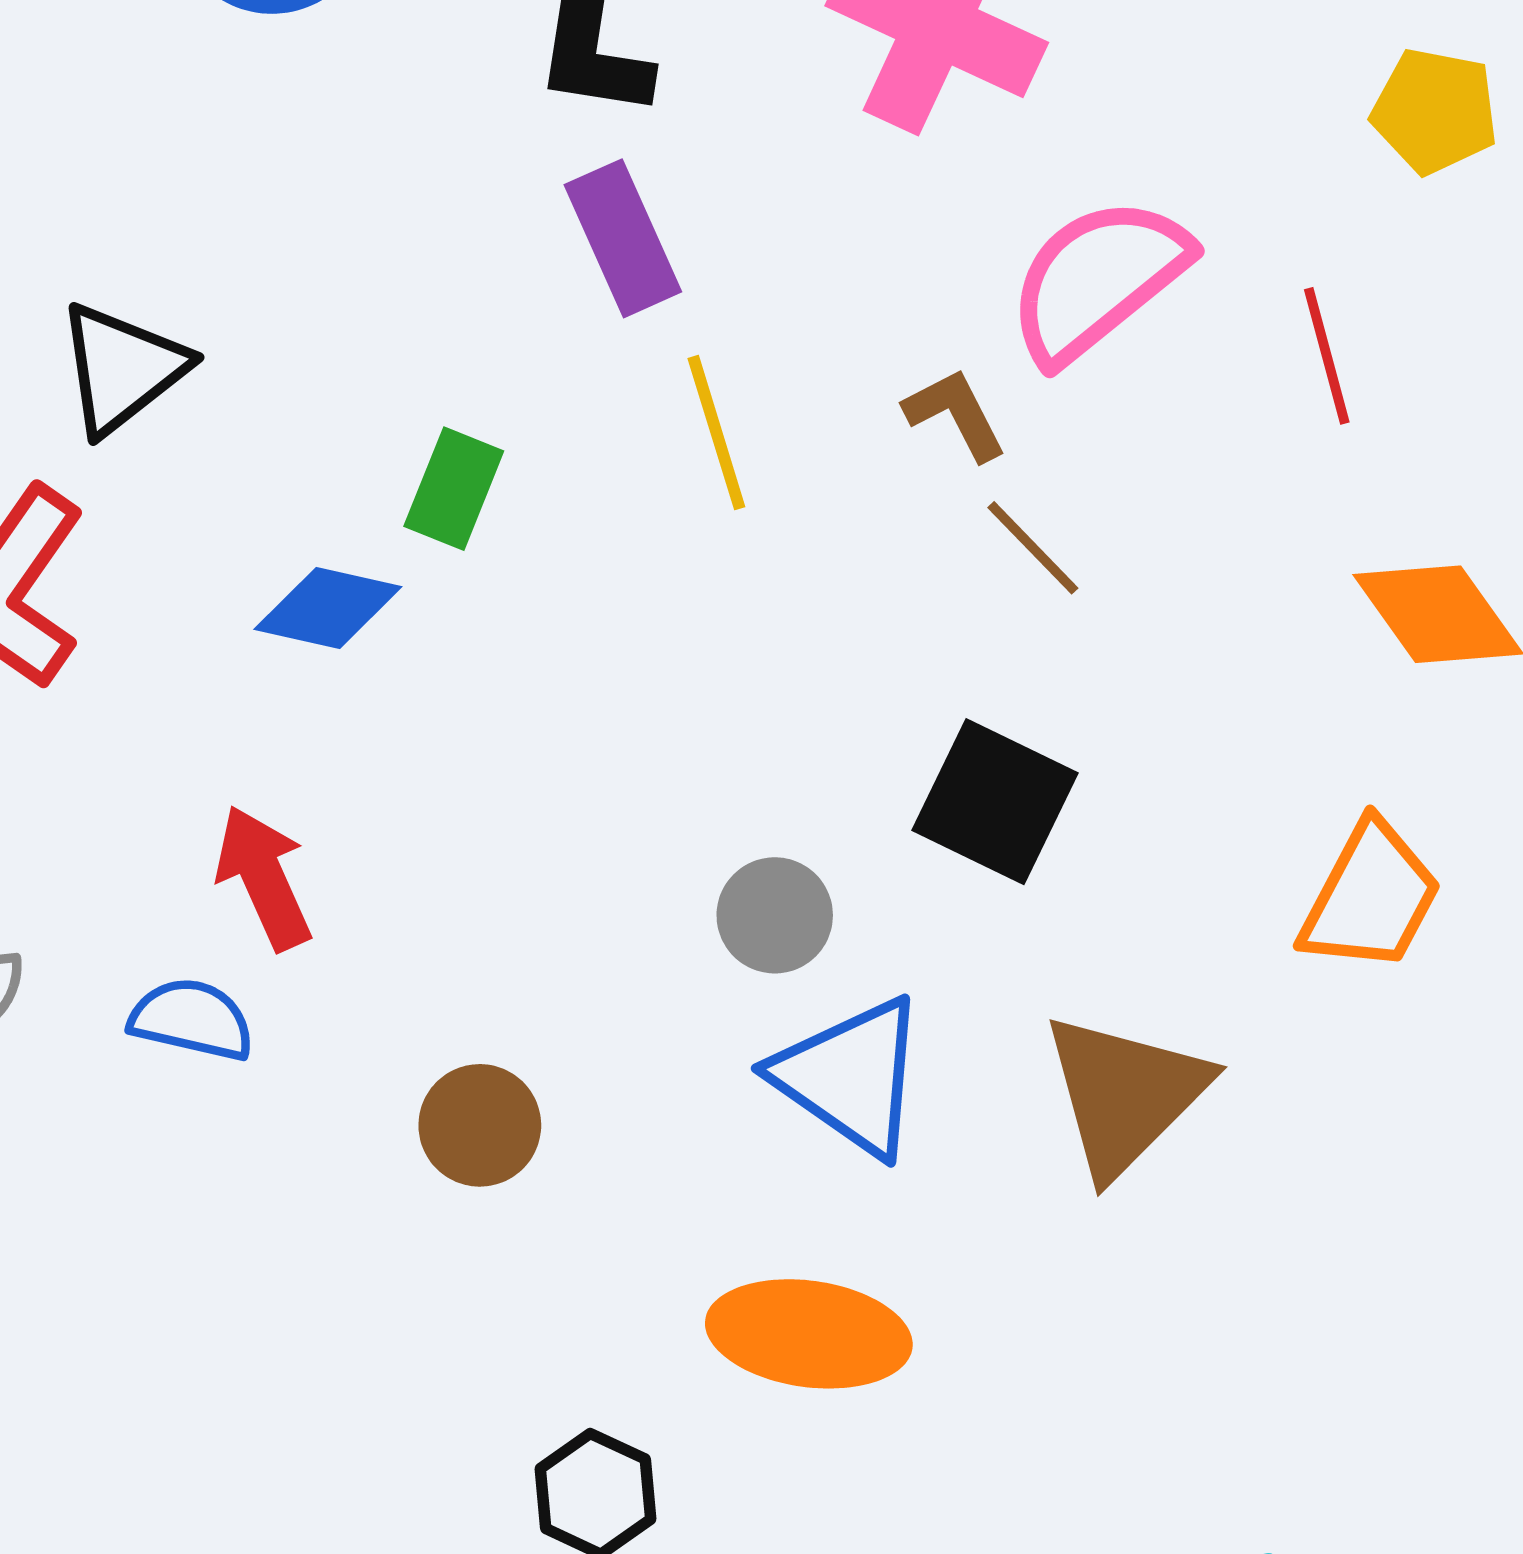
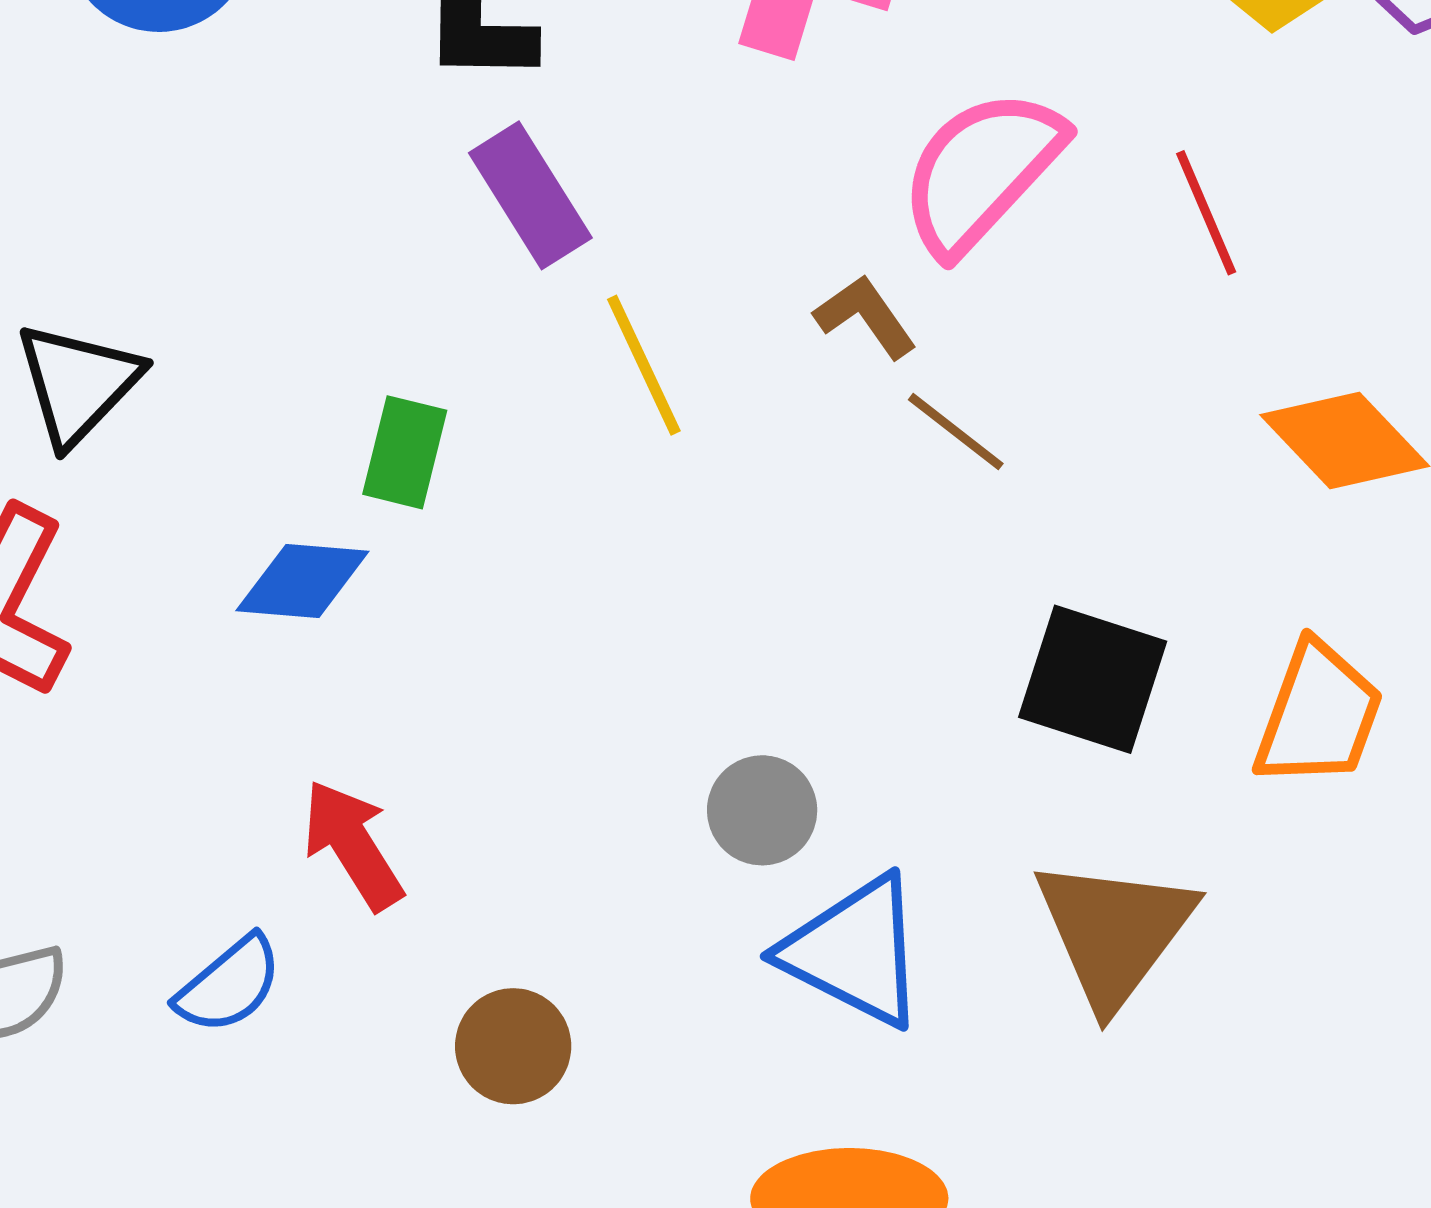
black square: (995, 802) -> (1093, 679), moved
red arrow: (264, 878) -> (353, 845), moved
blue semicircle: (192, 1019) -> (229, 985), turned 135

